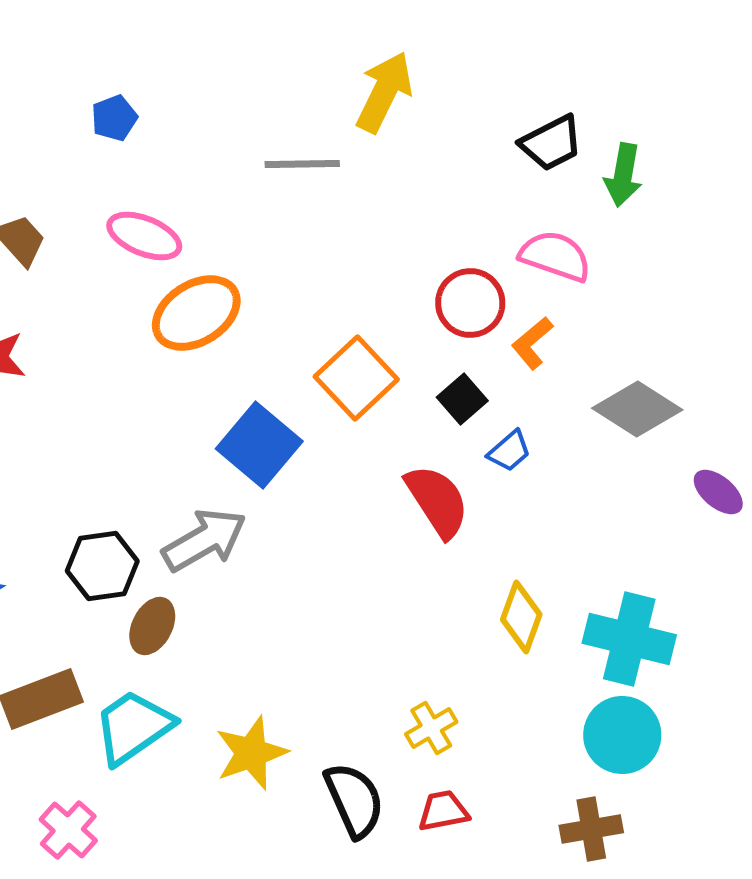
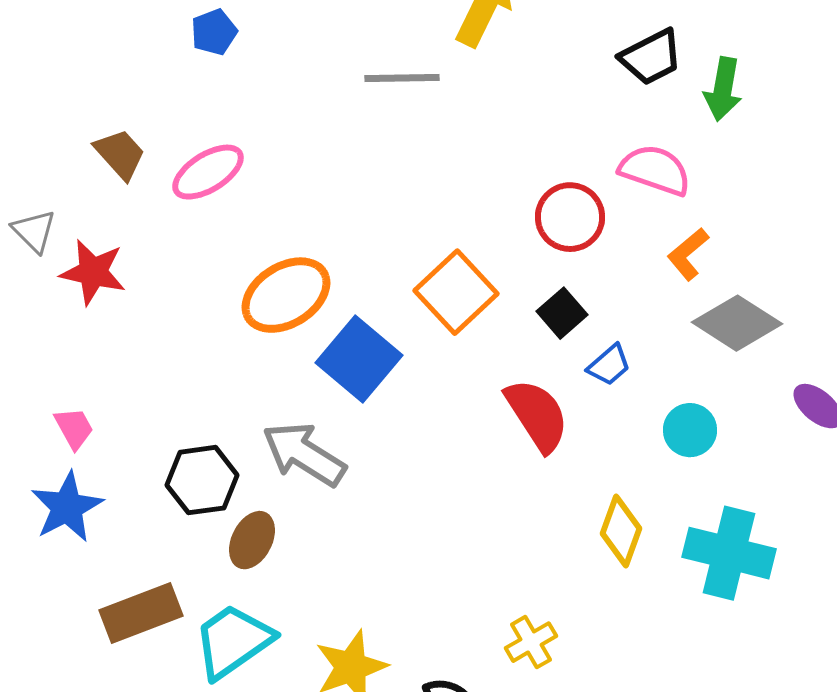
pink ellipse: (144, 236) -> (208, 172), moved, turned -54
orange ellipse: (196, 313) -> (286, 295), moved
orange L-shape: (532, 343) -> (688, 254), moved
gray arrow: (204, 540) -> (304, 454), turned -118
cyan circle: (622, 735) -> (690, 430), moved, size x0.7

